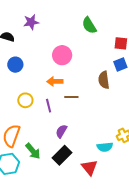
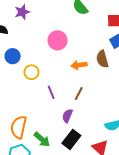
orange arrow: (55, 81) -> (79, 65), moved
brown line: (71, 97) -> (79, 94), moved, turned -56
yellow circle: (25, 100) -> (31, 72), moved

